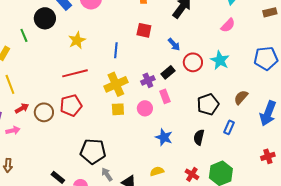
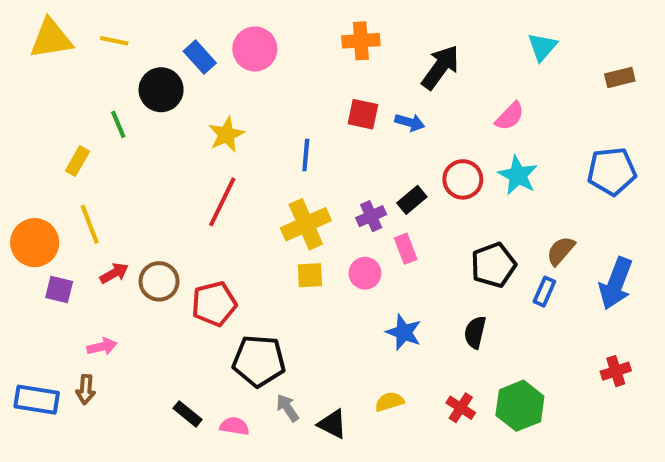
pink semicircle: (228, 25) -> (510, 116), moved
blue arrow: (174, 44) -> (410, 122), moved, turned -32
red line: (75, 73) -> (222, 202), turned -50
red pentagon: (71, 105) -> (214, 304), moved
blue rectangle: (229, 127) -> (544, 292), moved
pink arrow: (13, 130) -> (102, 347), moved

